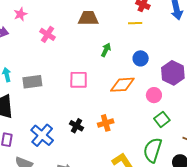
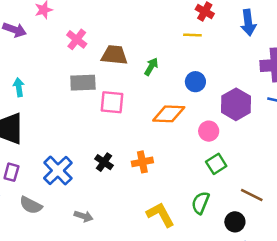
brown trapezoid: (88, 18) -> (114, 55), moved
gray rectangle: (32, 82) -> (83, 83), moved
green semicircle: (153, 150) -> (200, 203), size x0.7

